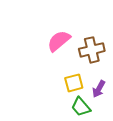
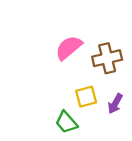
green trapezoid: (81, 107) -> (66, 122), moved

